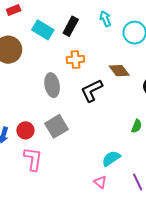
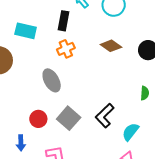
black rectangle: (71, 26) -> (63, 21), moved
black L-shape: (92, 90) -> (105, 116), moved
red circle: (25, 130) -> (38, 119), moved

